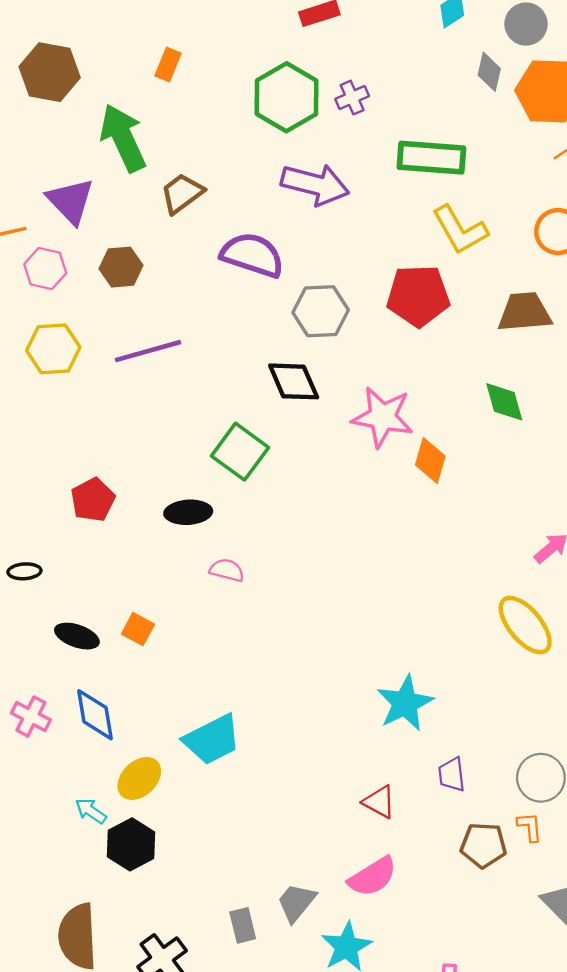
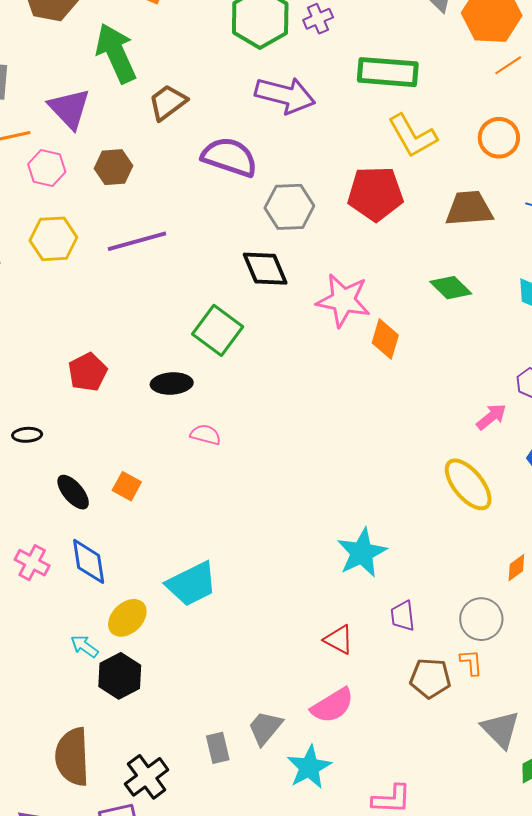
green diamond: (504, 402) -> (451, 288), turned -30
black ellipse: (77, 636) -> (73, 492), turned 30

